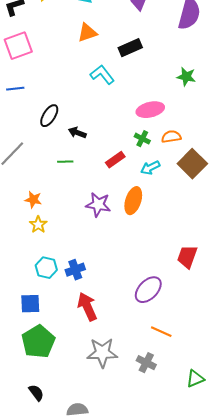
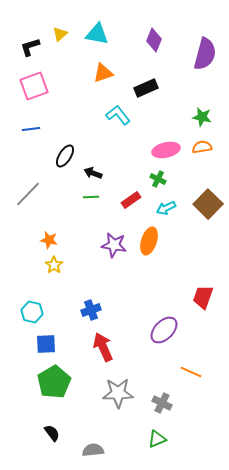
orange semicircle: (171, 137) -> (202, 147), moved
green line: (65, 162) -> (91, 197), moved
cyan hexagon: (46, 268) -> (32, 312), moved
orange line: (161, 332) -> (191, 372), moved
green triangle: (195, 379) -> (157, 439), moved

